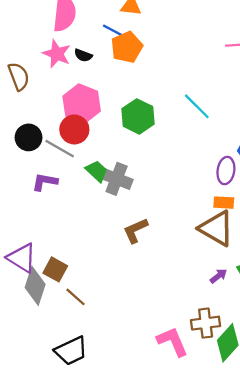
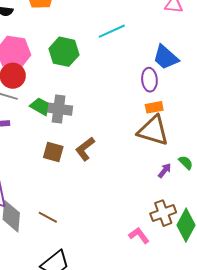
cyan line: (197, 106) -> (112, 31), turned -56
brown square: (55, 269) -> (53, 152), moved
pink L-shape: (172, 342) -> (139, 235), size x0.7

